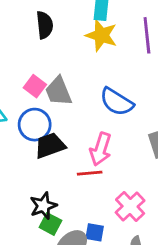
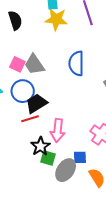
blue semicircle: (117, 102) -> (76, 63), turned 70
pink arrow: (101, 149) -> (58, 130), moved
red line: (90, 173) -> (30, 119), moved

